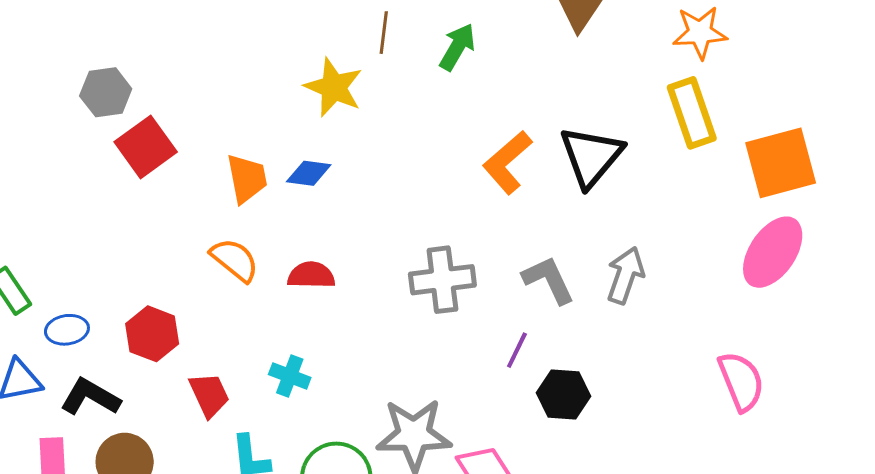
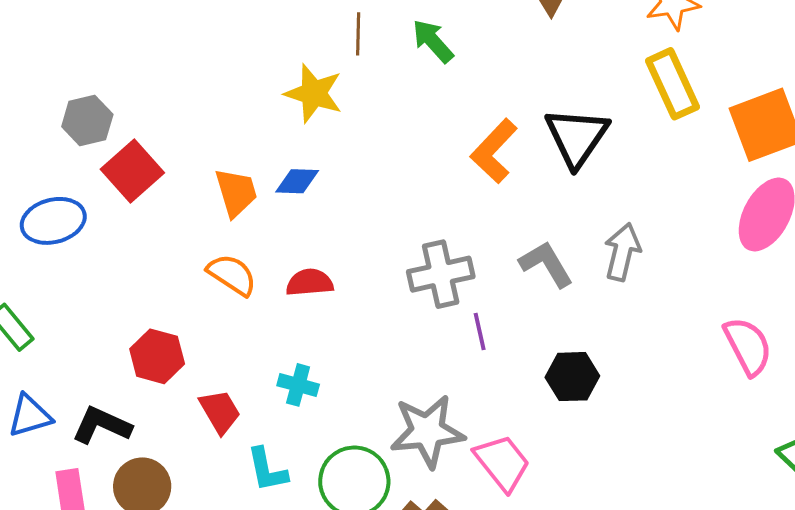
green arrow: (457, 47) -> (433, 41), turned -66
blue ellipse: (67, 330) -> (53, 221), moved, size x1.5
purple line: (517, 350) -> (480, 331), moved, turned -33

